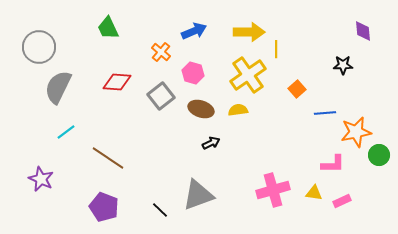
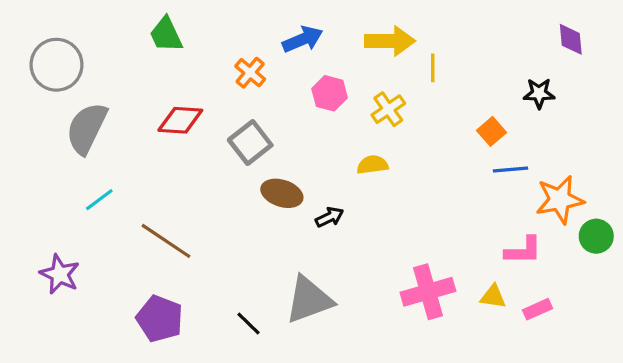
pink hexagon: (193, 73) -> (330, 93), moved
yellow cross: (248, 75) -> (388, 109), size x0.6
orange square: (297, 89) -> (491, 131), moved
brown ellipse: (201, 109) -> (282, 193), moved

